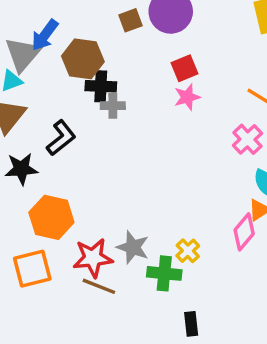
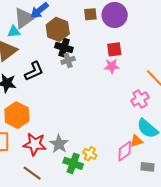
gray cross: (113, 106) -> (68, 60), turned -32
yellow cross: (188, 251) -> (90, 154), turned -32
brown line: (99, 286) -> (32, 173), moved

